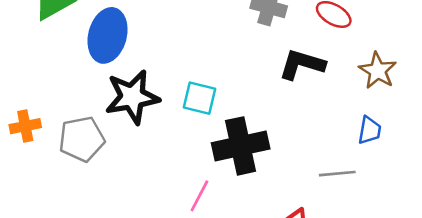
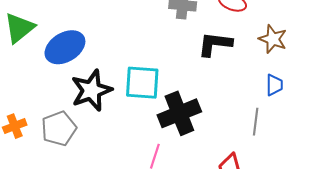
blue ellipse: (108, 35) -> (65, 47), turned 54
cyan square: (199, 98) -> (142, 83), size x1.4
gray line: (337, 174) -> (256, 122), turned -68

